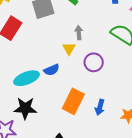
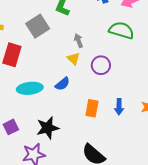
cyan ellipse: (27, 78) -> (30, 88), moved, turned 30
orange rectangle: (73, 101) -> (92, 108), size x0.7

